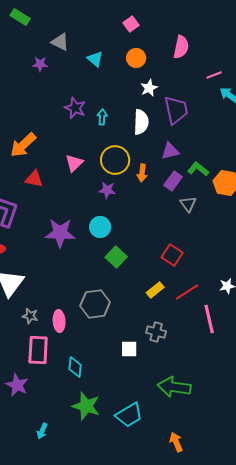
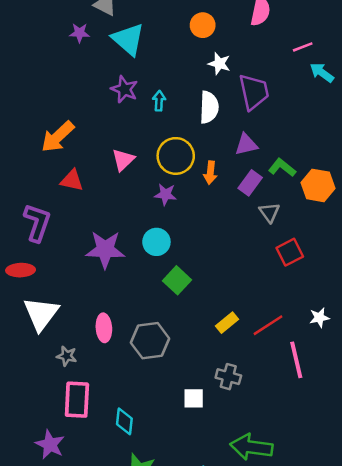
cyan triangle: (95, 59) -> (128, 39), moved, size x1.6
white star: (149, 88) -> (219, 64), turned -30
red square: (172, 255) -> (290, 252), moved, turned 30
pink ellipse: (59, 321) -> (104, 328), moved

